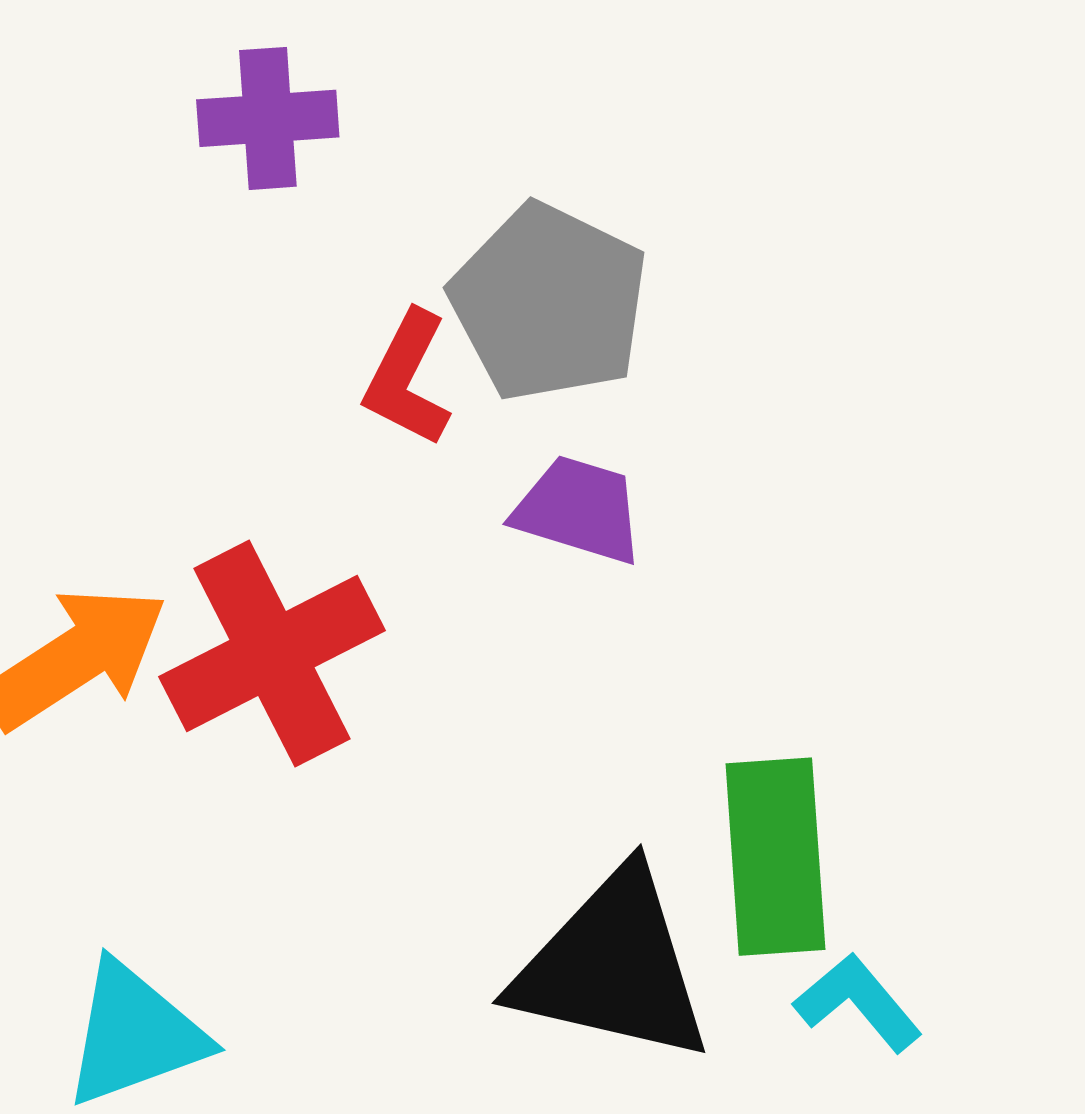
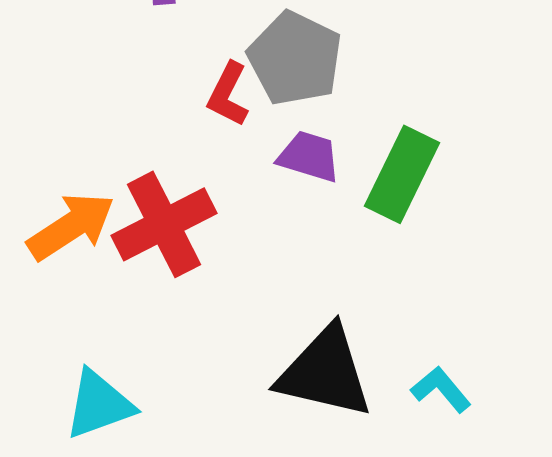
green rectangle: (775, 857) -> (402, 174), moved, turned 30

